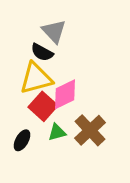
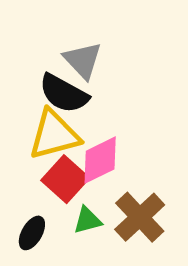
black semicircle: (42, 52) -> (64, 94), size x1.4

